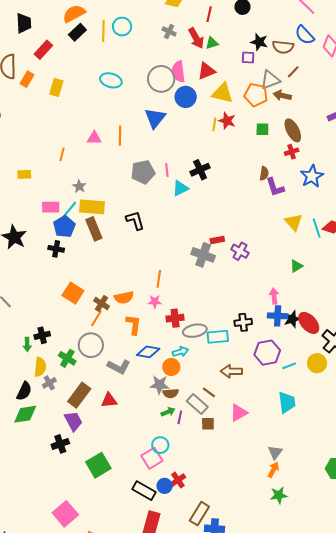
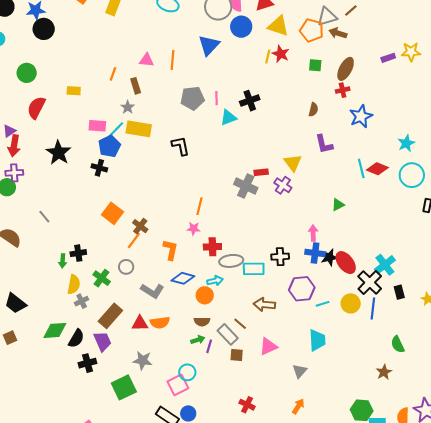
brown ellipse: (293, 130) -> (346, 69), turned 50
purple L-shape: (275, 187) -> (324, 144), moved
yellow triangle: (294, 222) -> (293, 163), moved
brown rectangle: (94, 229) -> (136, 86), moved, size x0.7
orange semicircle: (124, 298) -> (160, 323), moved
gray circle: (91, 345) -> (126, 267), size x0.6
gray star: (159, 385) -> (143, 360), moved
black semicircle: (24, 391) -> (76, 338), moved
gray triangle: (275, 452) -> (300, 371), moved
red cross: (178, 480) -> (247, 405), moved, turned -35

